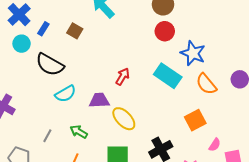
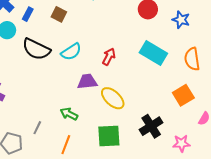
blue star: (193, 53) -> (181, 20), moved, size x0.7
orange semicircle: (206, 84) -> (192, 59), turned 35
cyan semicircle: (65, 94) -> (71, 52), moved
gray line: (47, 136) -> (37, 128), moved

